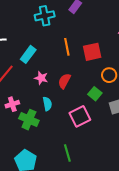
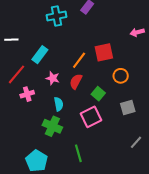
orange line: (67, 47) -> (79, 60), moved, turned 48
green square: (95, 94) -> (98, 94), moved
pink cross: (12, 104) -> (27, 94), moved
green cross: (29, 120) -> (52, 126), moved

